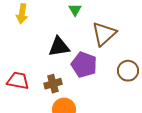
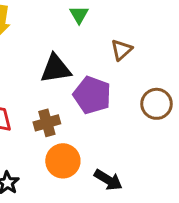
brown triangle: (104, 34) -> (121, 50), size x0.6

